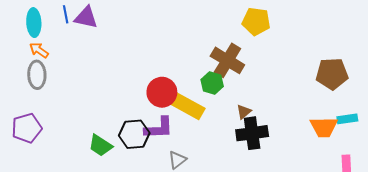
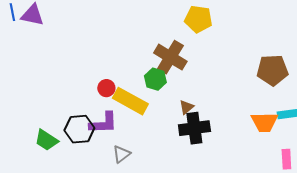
red circle: (162, 92) -> (106, 88), size x0.6

